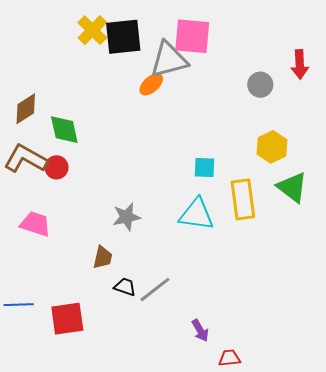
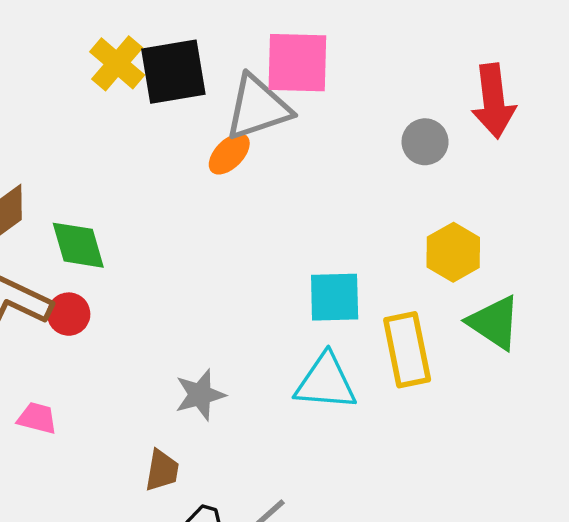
red arrow: (300, 64) -> (494, 101), size x1.4
cyan square: (205, 167) -> (335, 297), size x1.4
pink trapezoid: (35, 224) -> (37, 418), size x0.7

